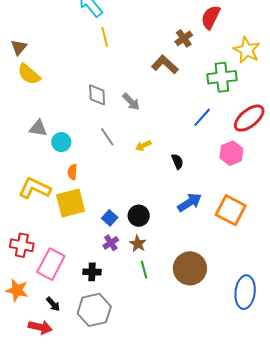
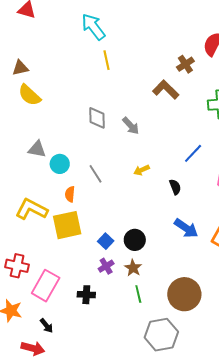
brown triangle: (19, 47) -> (20, 68), turned 36
blue line: (202, 117) -> (193, 153), moved
gray line: (107, 137) -> (95, 174), moved
blue arrow: (190, 202) -> (186, 228), turned 65
gray hexagon: (94, 310) -> (161, 335), moved

